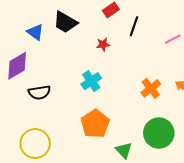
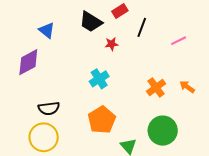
black trapezoid: (65, 22) -> (91, 22), moved
black semicircle: (39, 92) -> (49, 108), moved

